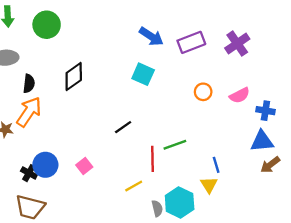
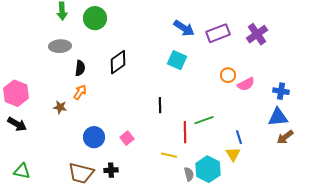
pink semicircle: (240, 95) -> (246, 84), moved
orange arrow: (29, 112) -> (80, 92), size x0.6
black line: (123, 127) -> (160, 105), turned -56
black cross: (29, 173) -> (111, 170), moved, turned -32
yellow line: (134, 186) -> (169, 155), turned 42

